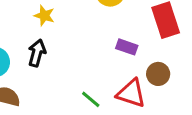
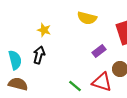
purple rectangle: (127, 47) -> (99, 51), turned -56

